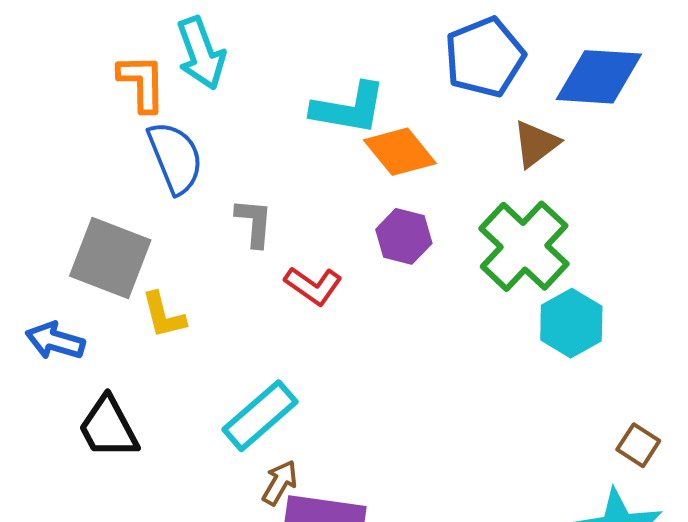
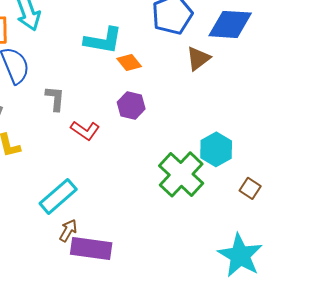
orange diamond: (400, 152) -> (129, 62), size x0.7
green cross: (524, 246) -> (181, 174), moved
brown square: (638, 445) -> (250, 188), moved

